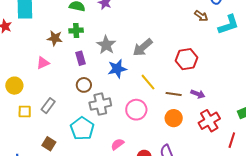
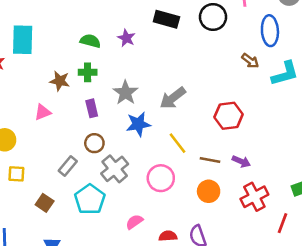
gray cross: (100, 104) -> (115, 169), turned -30
gray rectangle: (48, 106) -> (68, 166), moved
brown square: (49, 144) -> (45, 203), moved

